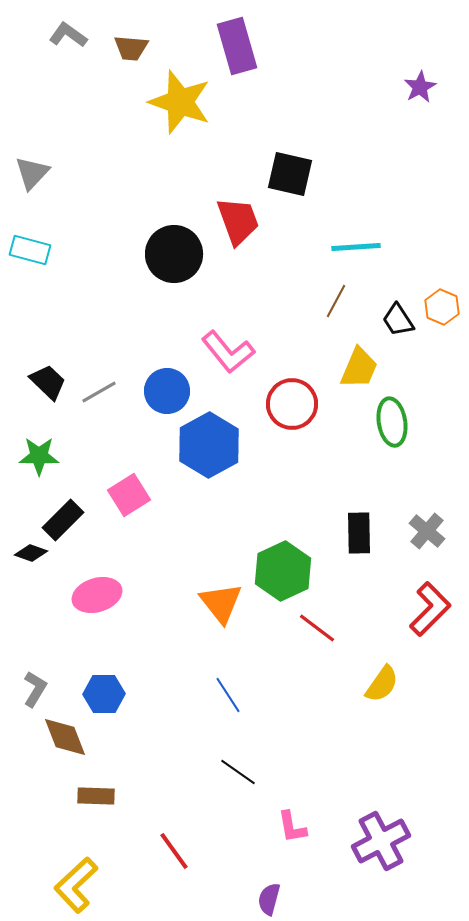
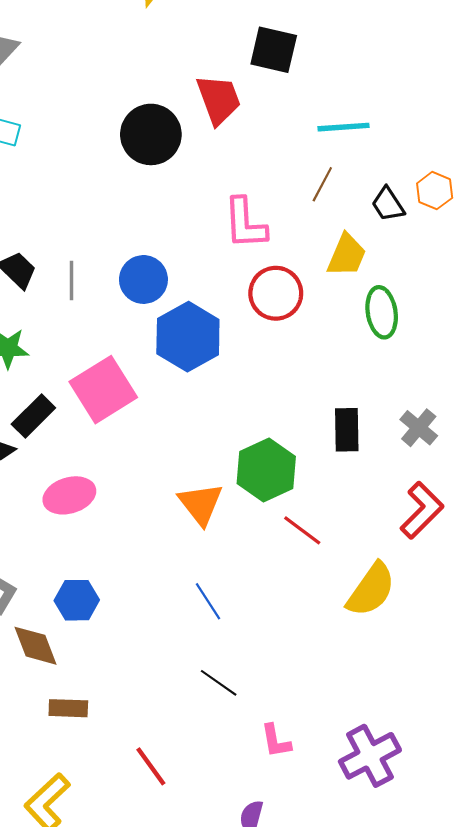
pink L-shape: (228, 352) -> (245, 223), moved, turned 36
gray line: (99, 392) -> (71, 281), turned -60
pink square: (129, 495) -> (103, 390), size x1.5
yellow semicircle: (382, 684) -> (371, 590), size x1.4

